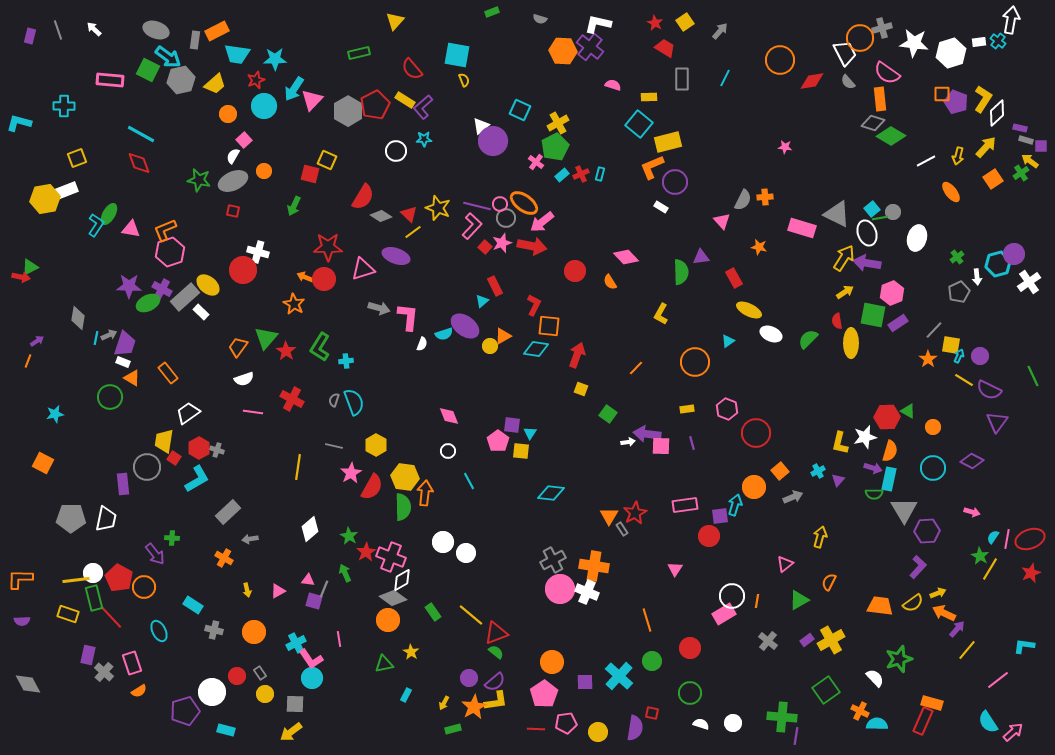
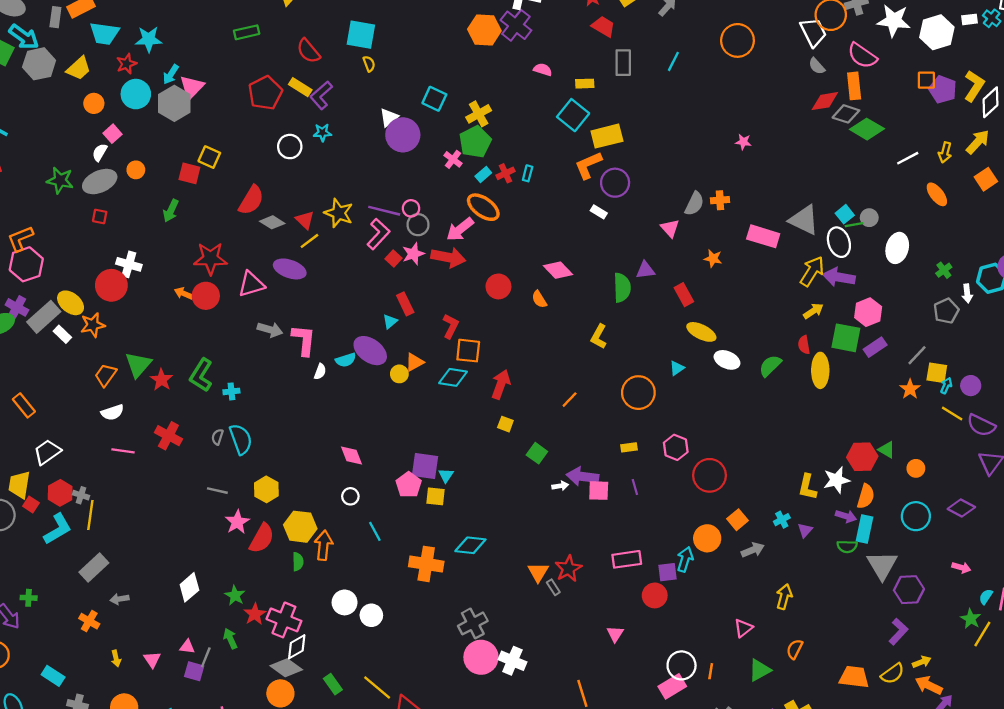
red diamond: (812, 81) -> (825, 101), moved
cyan arrow: (294, 89) -> (171, 74), size x0.7
gray hexagon: (348, 111) -> (174, 103), moved
orange ellipse: (524, 203) -> (483, 207), moved
orange star: (294, 304) -> (93, 325), moved, turned 30
purple square: (512, 425) -> (425, 466), size x1.4
yellow line: (298, 467) -> (90, 515), moved
green semicircle: (403, 507) -> (298, 562), size x0.6
orange cross: (594, 566) -> (426, 564), moved
pink triangle: (278, 591) -> (152, 660), turned -35

